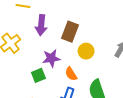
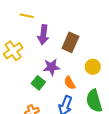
yellow circle: (86, 51) -> (93, 67), moved
green square: (38, 75) -> (38, 83), turned -32

